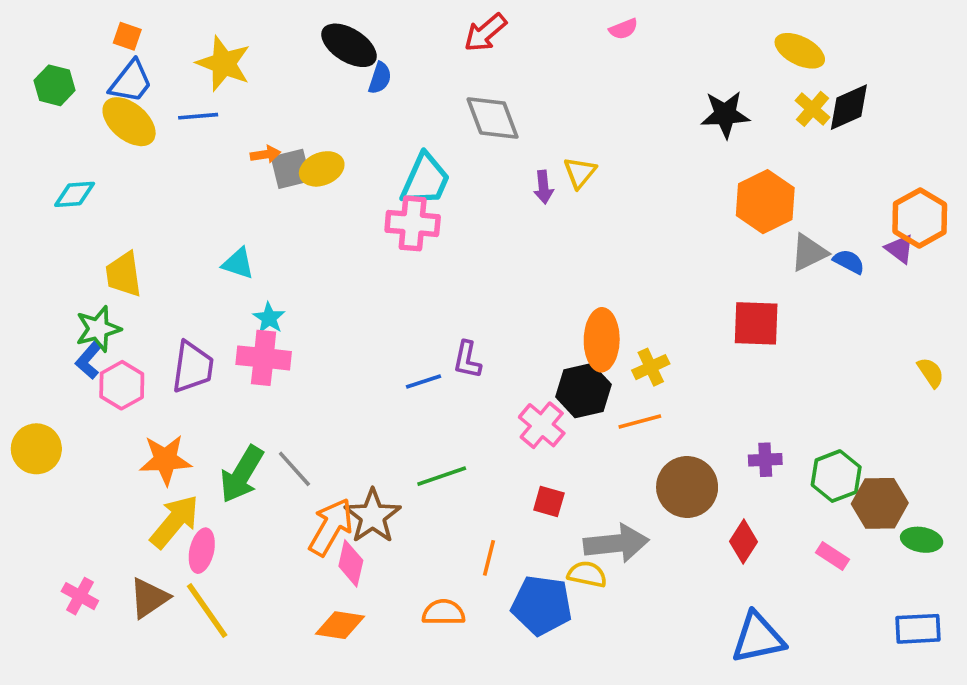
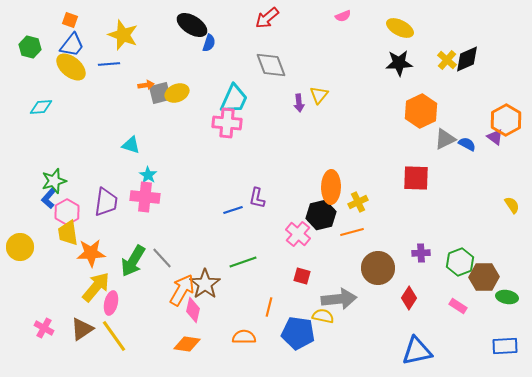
yellow ellipse: (800, 51) -> (400, 28), moved
yellow trapezoid: (124, 274) -> (68, 233), moved

